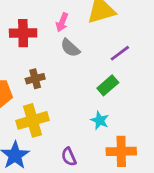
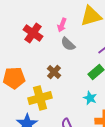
red cross: (23, 33) -> (33, 33), turned 36
brown cross: (35, 79) -> (54, 72), moved, turned -32

